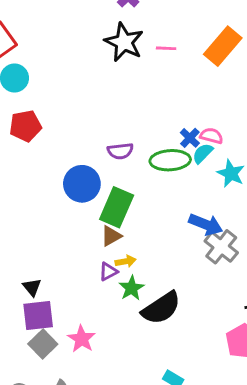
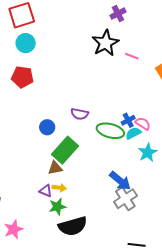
blue circle: (82, 184) -> (47, 127), size x0.6
purple triangle: (108, 272) -> (46, 191), turned 32

